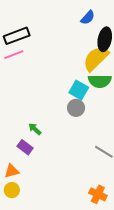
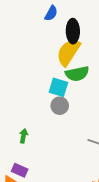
green arrow: (35, 129) -> (23, 136), turned 72
purple rectangle: (25, 147) -> (20, 170), moved

